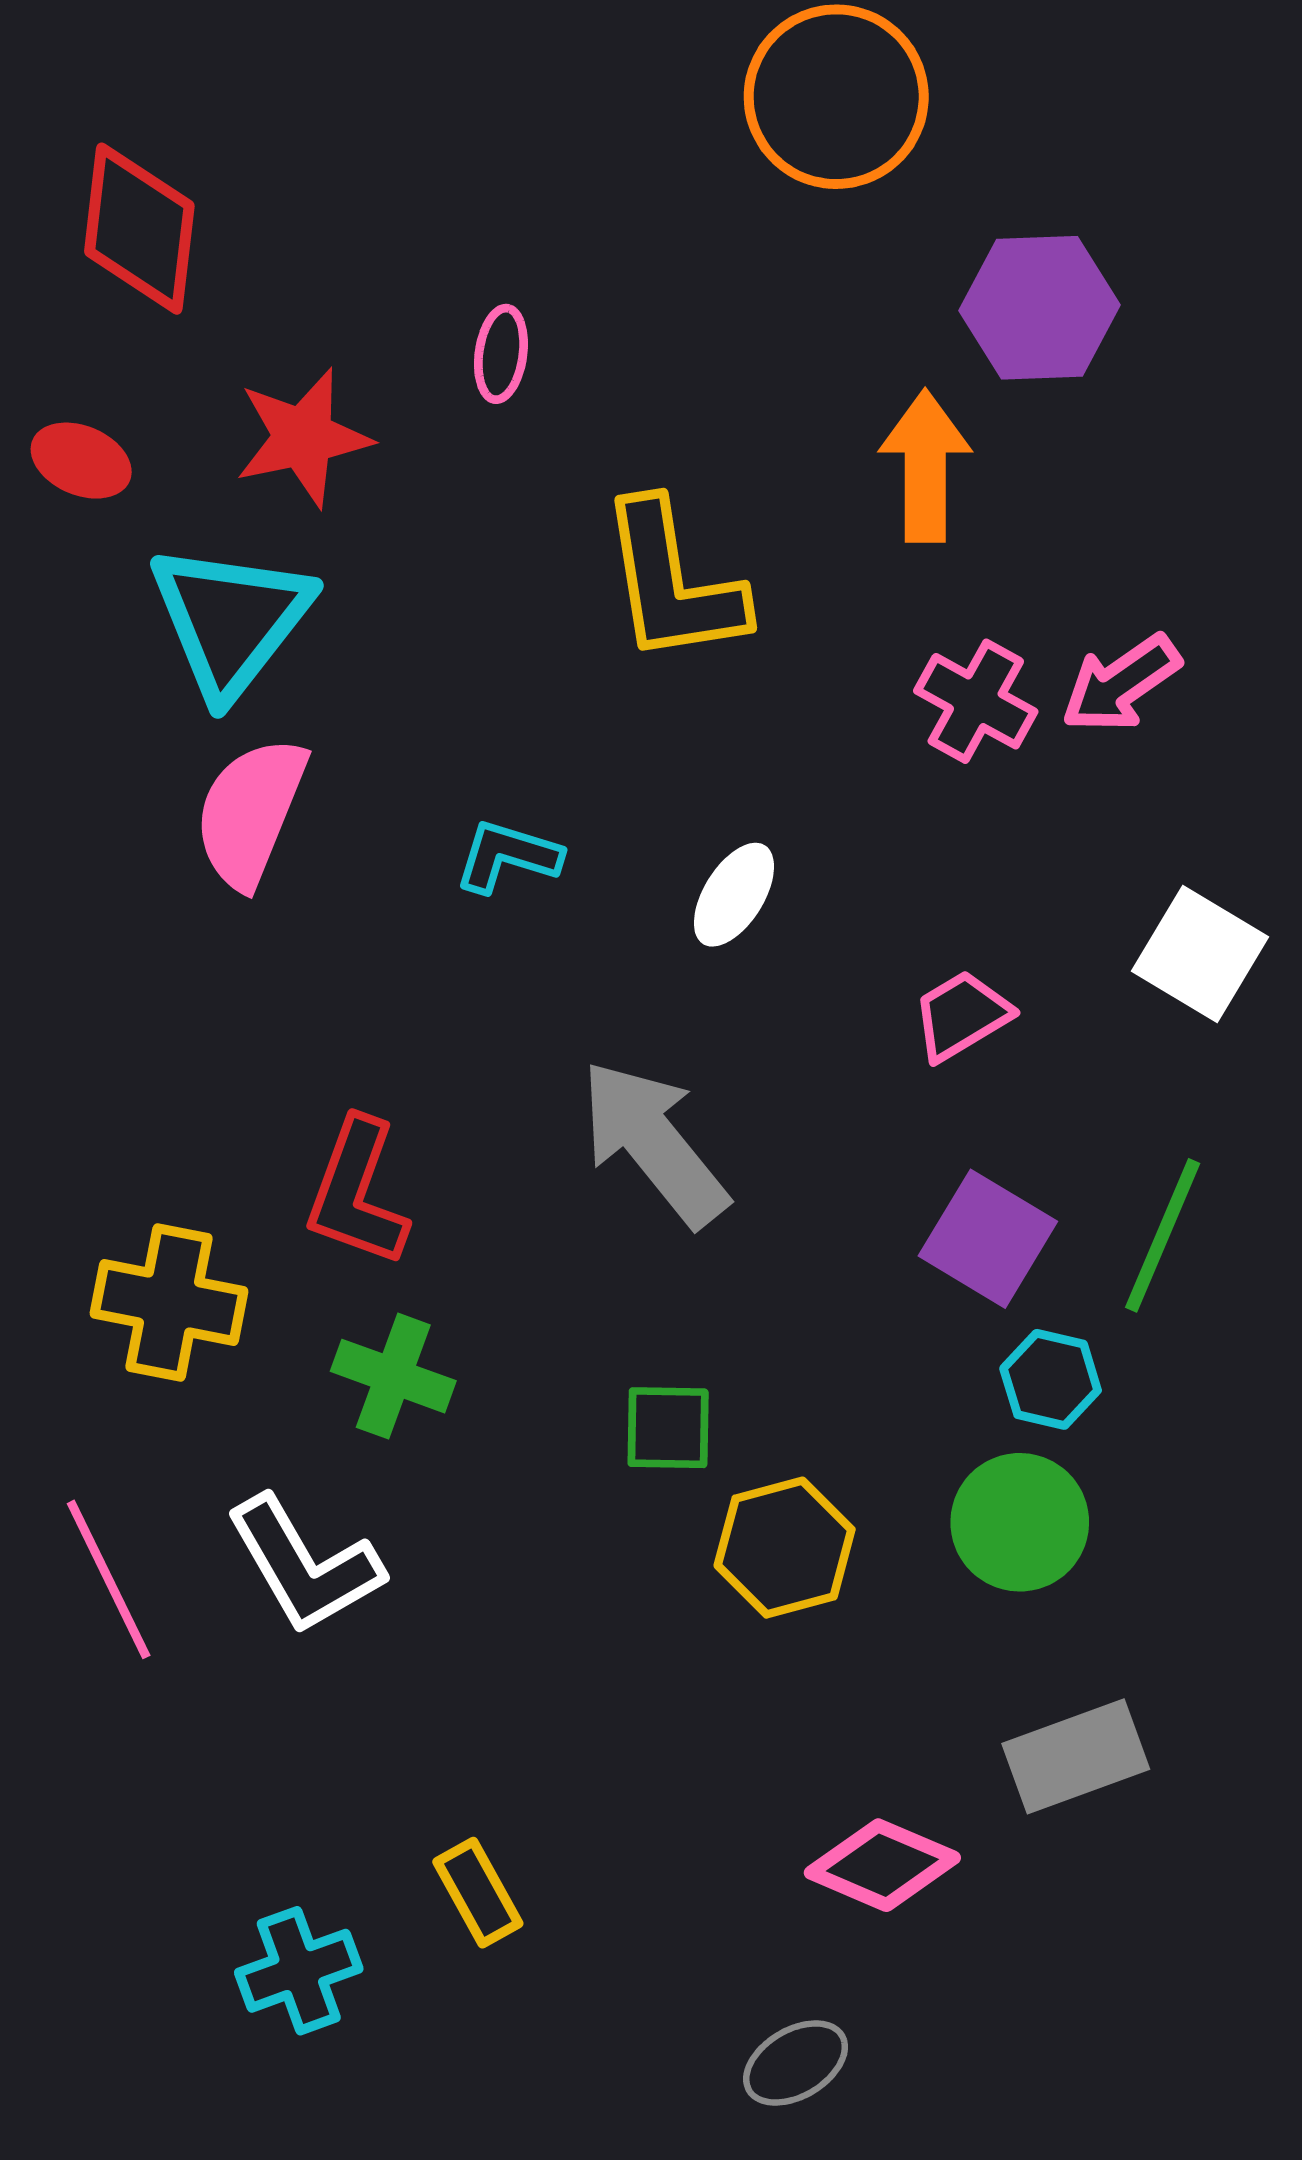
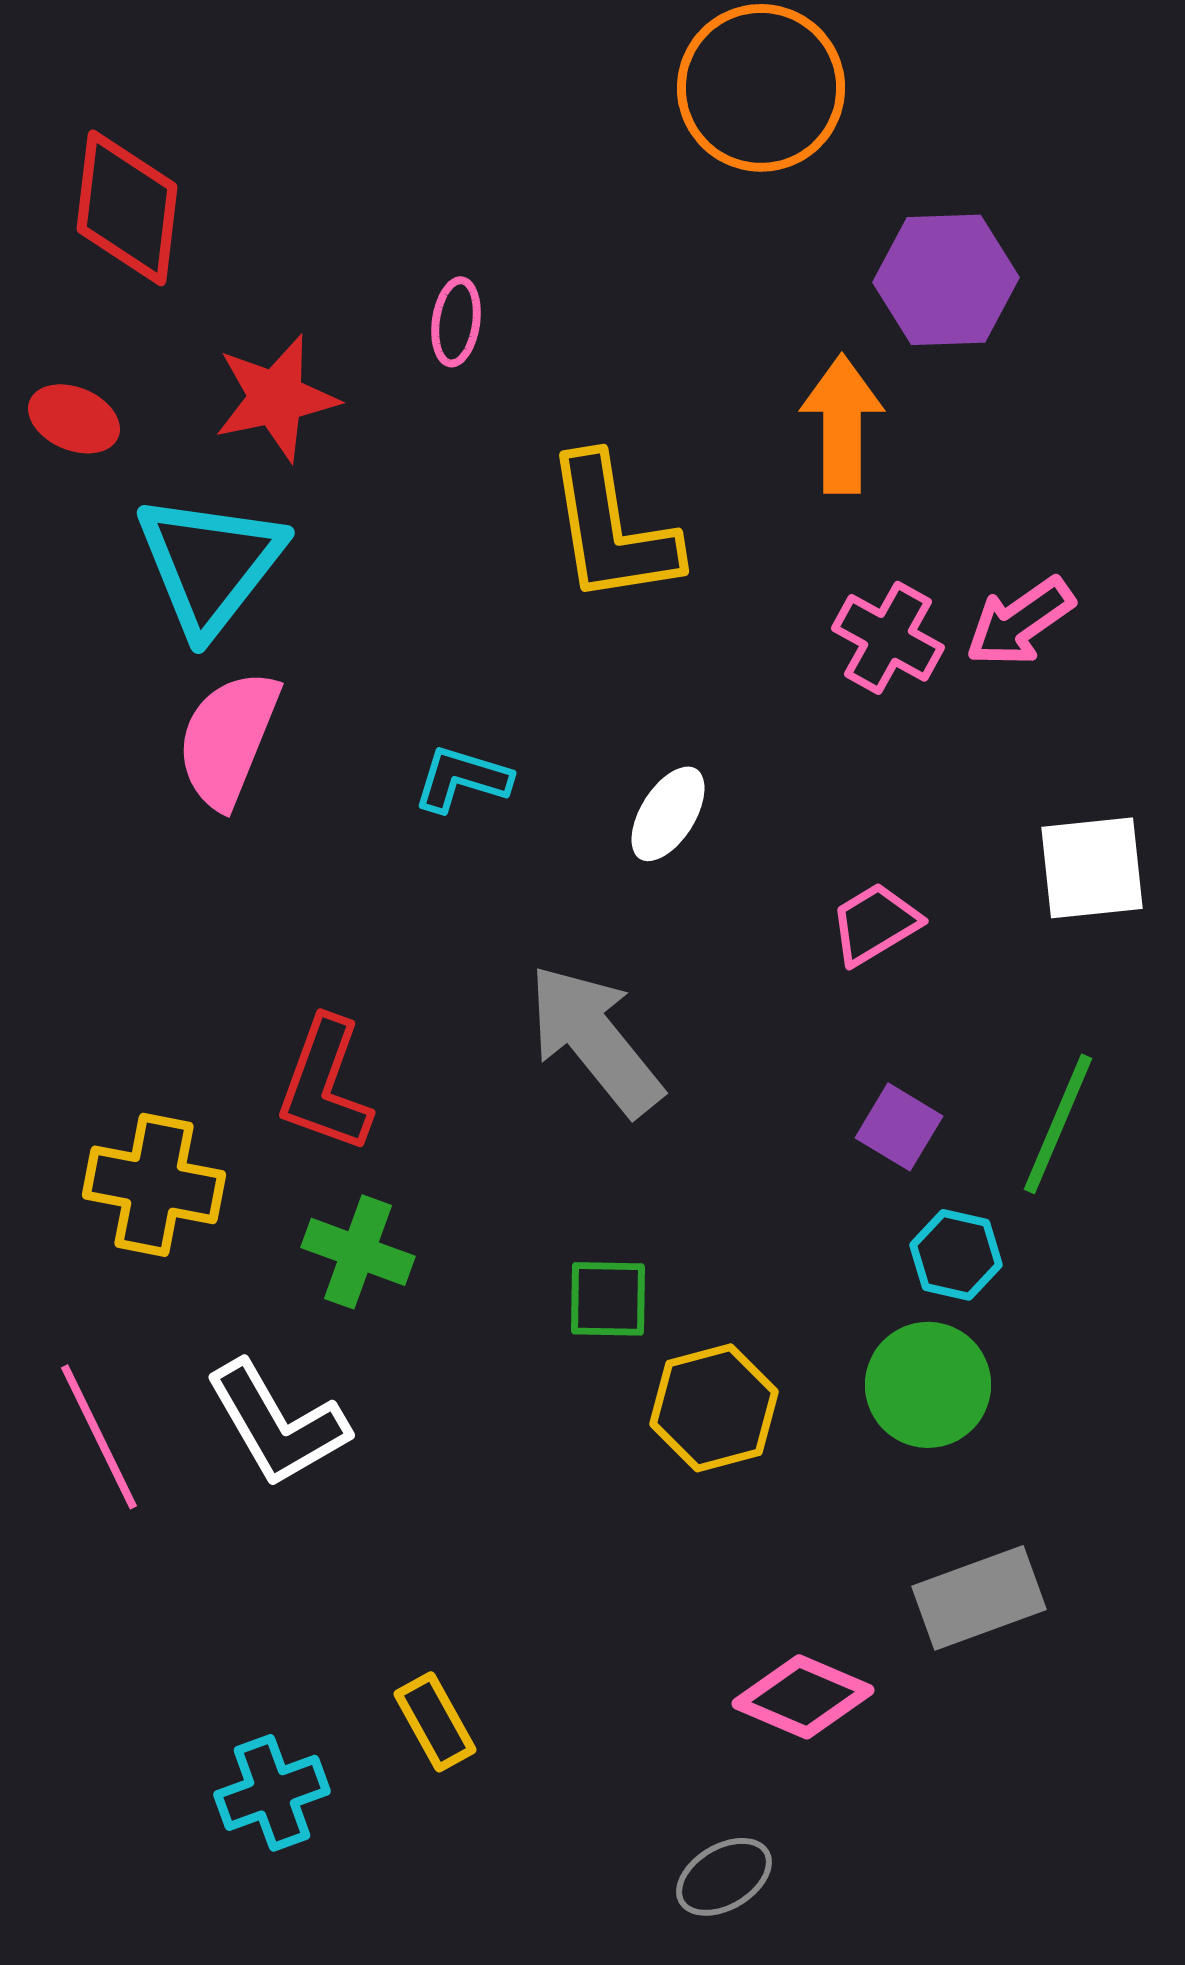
white square: (1200, 954) -> (1092, 868), turned -37
purple square: (988, 1239) -> (899, 1127), size x0.7

